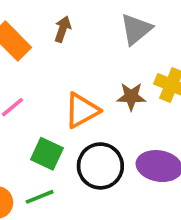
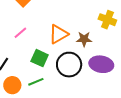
brown star: (131, 96) -> (84, 39), moved

